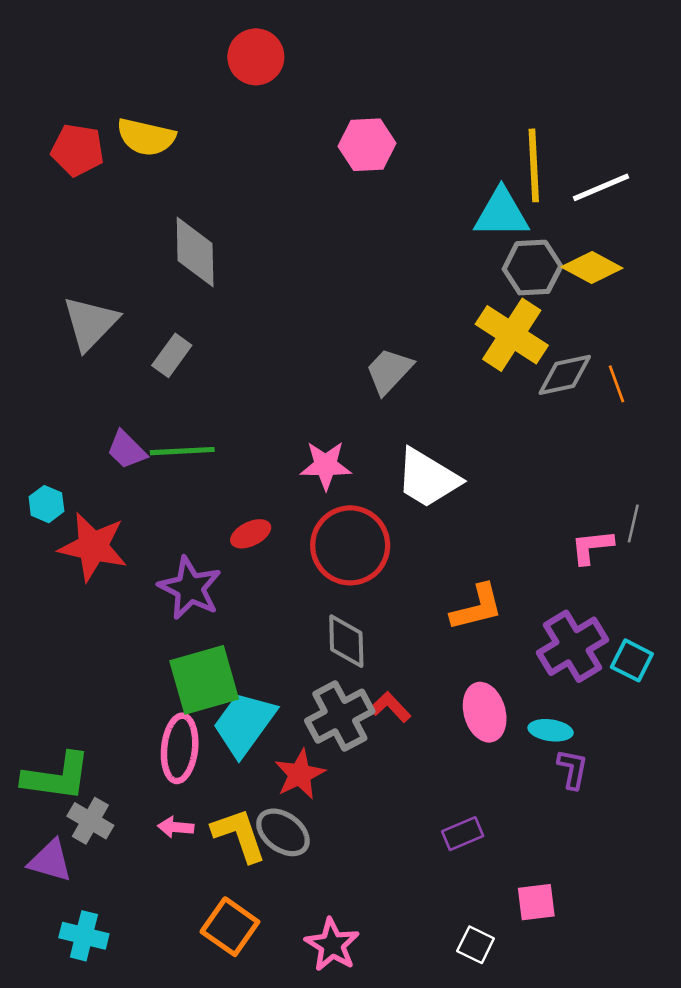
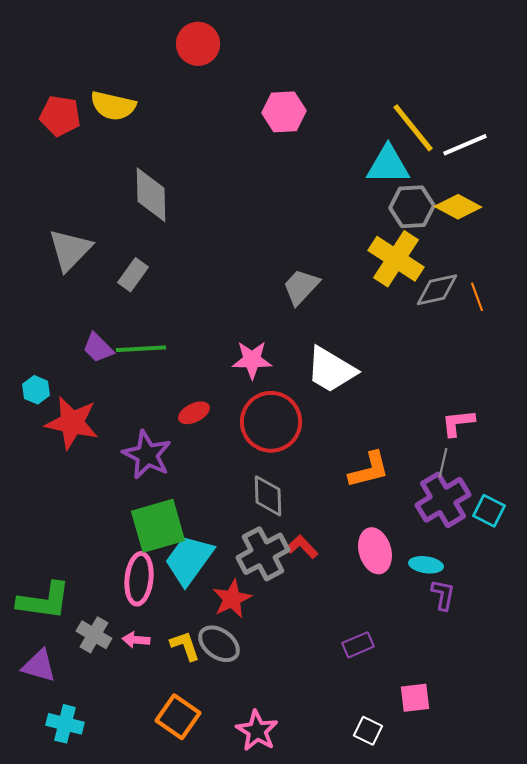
yellow line: (534, 165) -> (413, 128), turned -36
gray line: (633, 523) -> (443, 463), moved
gray cross: (90, 821) -> (94, 635), moved
yellow L-shape: (239, 835) -> (185, 646), size x0.7

